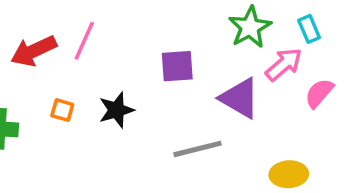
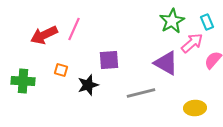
purple square: (177, 66) -> (109, 60), moved
black star: (116, 110) -> (88, 85), moved

